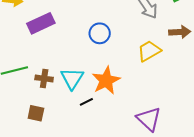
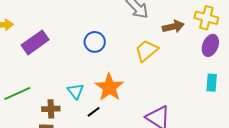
cyan triangle: (72, 78) -> (76, 91), size x0.7
brown cross: (44, 79) -> (51, 109), moved

